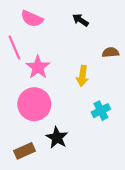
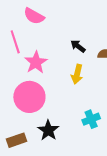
black arrow: (80, 20) -> (78, 46), moved
cyan cross: (101, 111) -> (91, 119), moved

